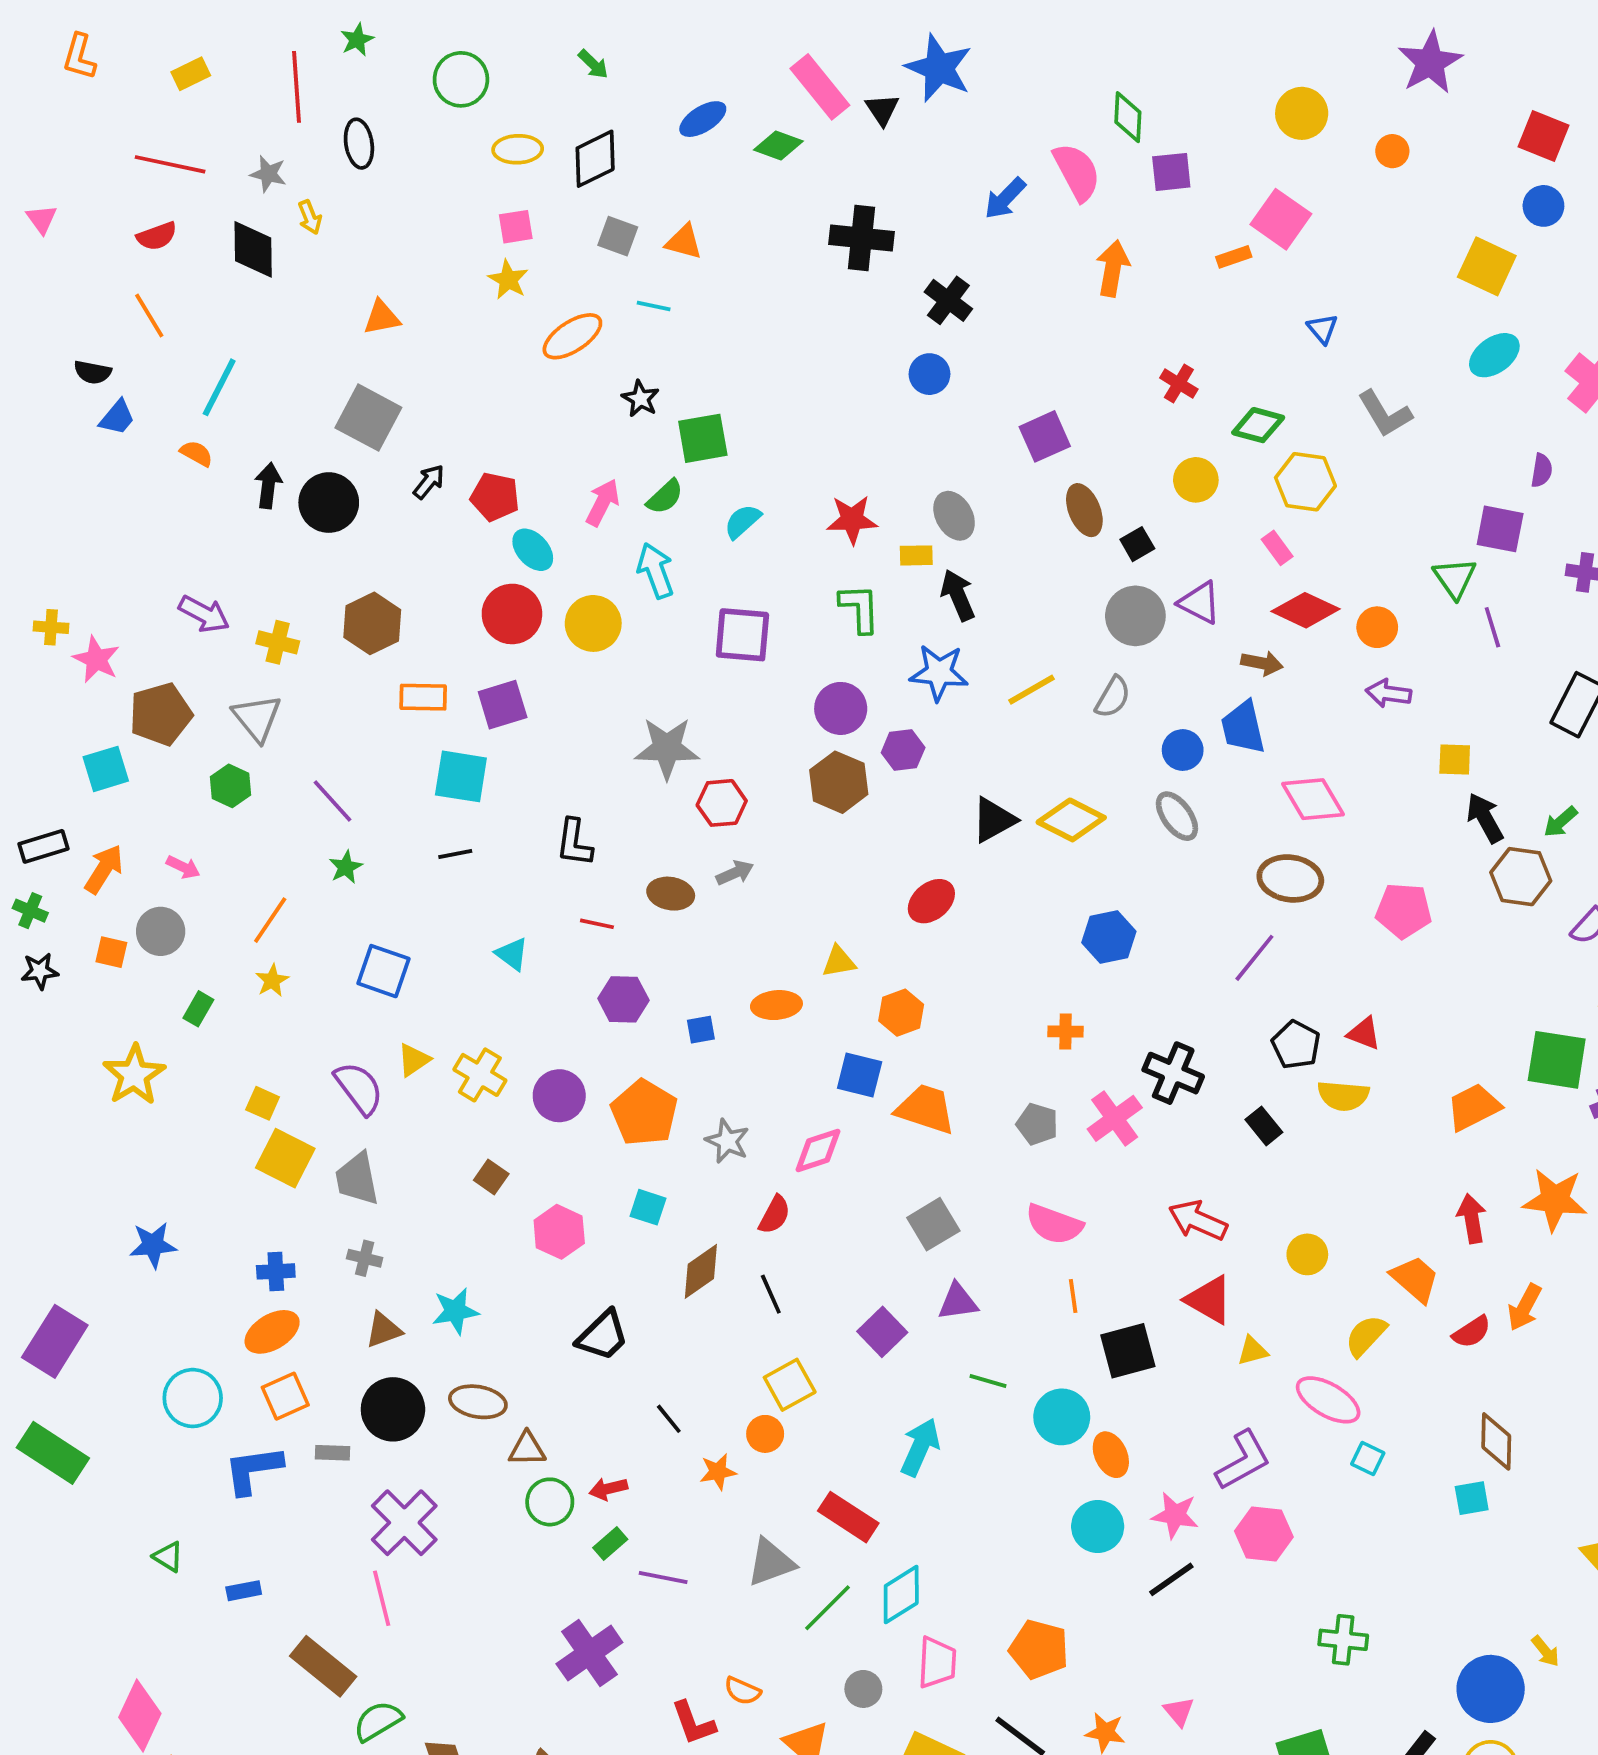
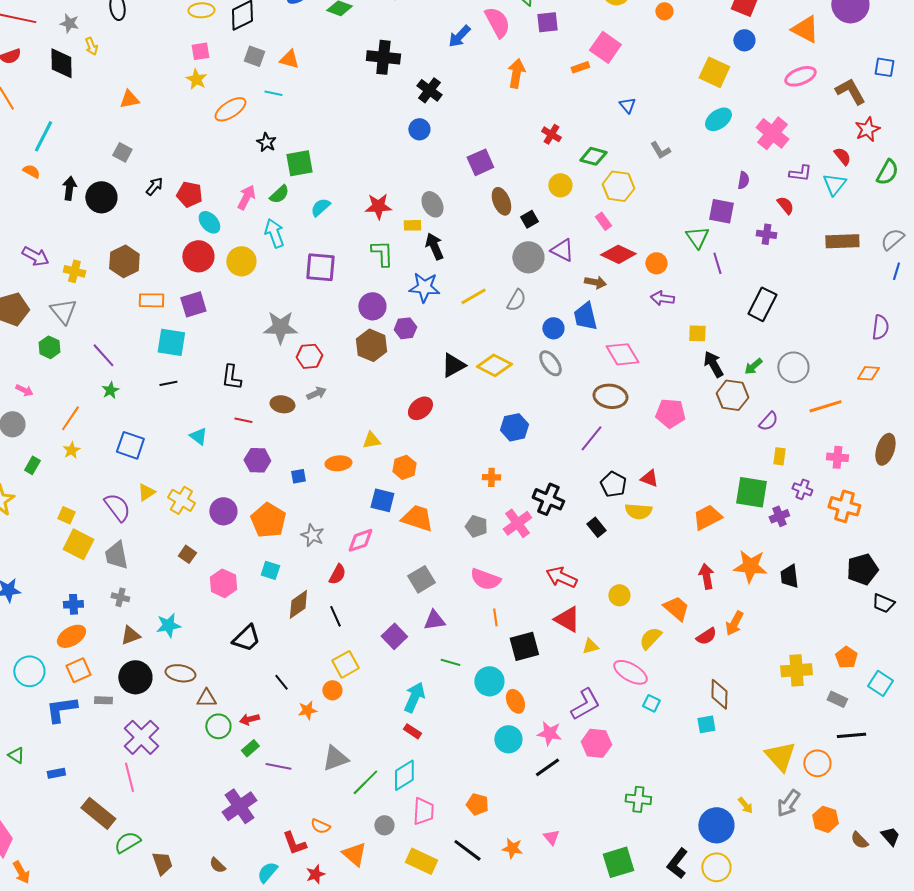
gray L-shape: (1385, 414) -> (660, 150), size x0.7
gray square: (368, 418) -> (122, 152), size x0.6
red rectangle: (848, 1517) -> (412, 731), moved, size x0.6
orange pentagon: (1039, 1649) -> (477, 804), size x0.7

